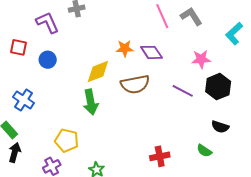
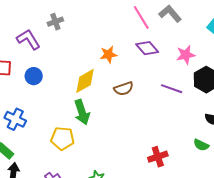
purple diamond: (151, 52) -> (147, 48), moved
brown semicircle: (135, 84) -> (124, 89), size x0.7
yellow pentagon: (67, 140) -> (62, 138), moved

